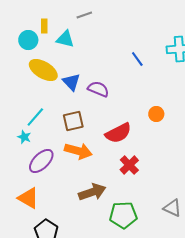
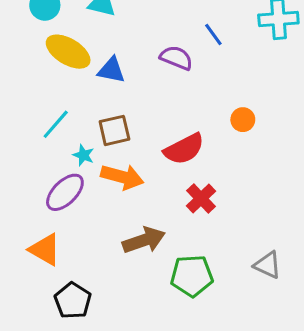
blue triangle: (71, 82) -> (111, 70), turned -36
purple semicircle: (98, 89) -> (176, 58), moved
cyan star: (24, 137) -> (84, 155), moved

